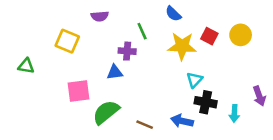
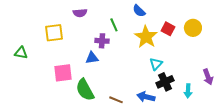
yellow square: (67, 41) -> (54, 33), turned -30
yellow star: (182, 46) -> (146, 37), turned 30
black cross: (206, 102) -> (165, 82), turned -36
green semicircle: (106, 112) -> (85, 90), turned -80

